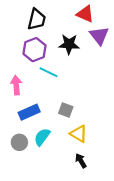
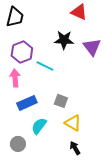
black trapezoid: (37, 19) -> (15, 17), moved
purple triangle: (99, 36) -> (92, 47), moved
purple hexagon: (35, 50) -> (22, 52), moved
gray circle: (19, 142) -> (18, 144), moved

